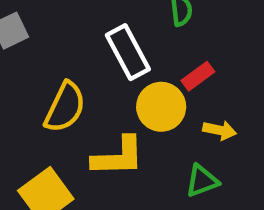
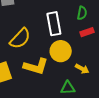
red rectangle: (198, 76) -> (87, 32), moved

